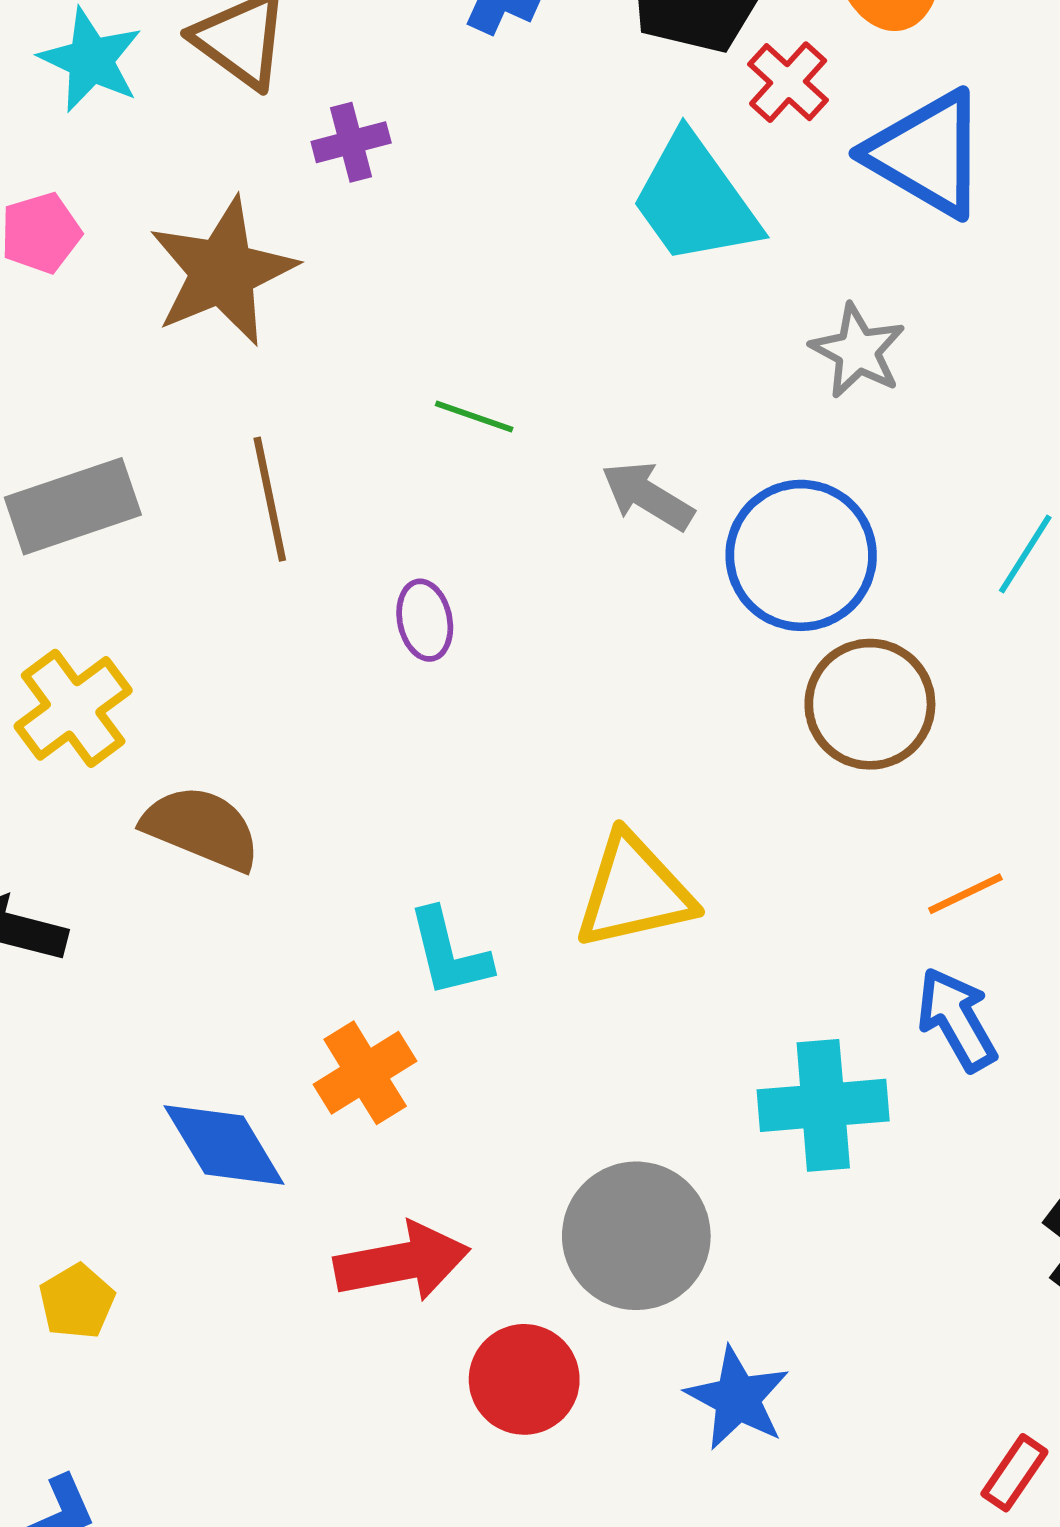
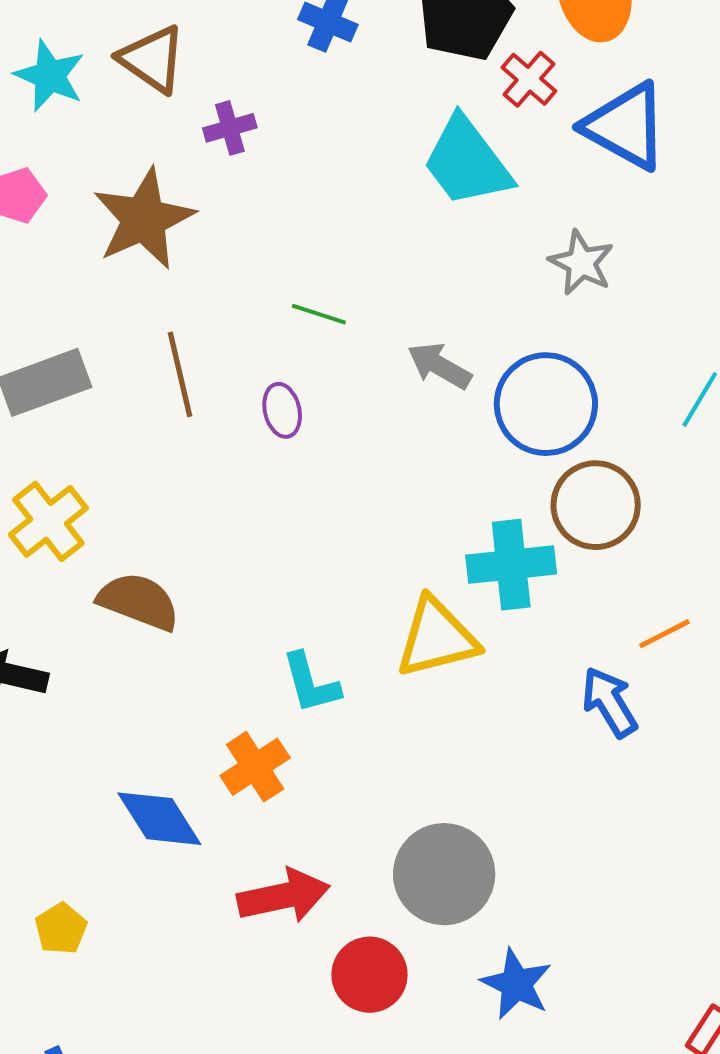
purple ellipse: (425, 620) -> (282, 410), moved
blue arrow: (957, 1019) -> (610, 702), moved
cyan cross: (823, 1105) -> (511, 565), moved

